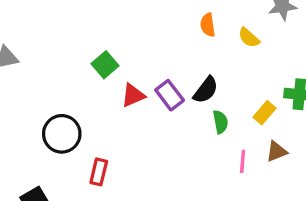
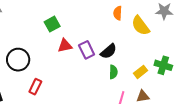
yellow semicircle: (249, 38) -> (140, 26), size x1.5

